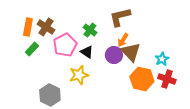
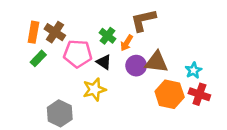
orange arrow: (123, 40) -> (127, 43), moved
pink pentagon: (65, 45) -> (78, 54), turned 30
brown triangle: (131, 52) -> (156, 62), turned -40

